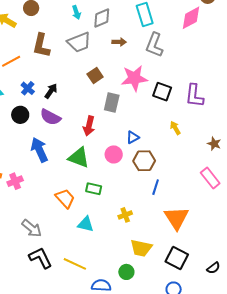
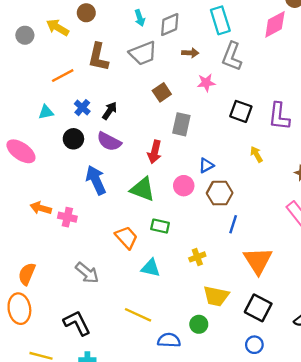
pink star: (134, 78) -> (206, 83), moved, size x0.6
pink cross: (15, 181) -> (67, 217), turned 35
black L-shape: (40, 258) -> (77, 323), moved

